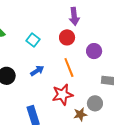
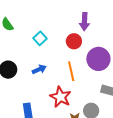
purple circle: (94, 51) -> (98, 59), size x1.5
red star: (63, 95) -> (60, 97), turned 30

